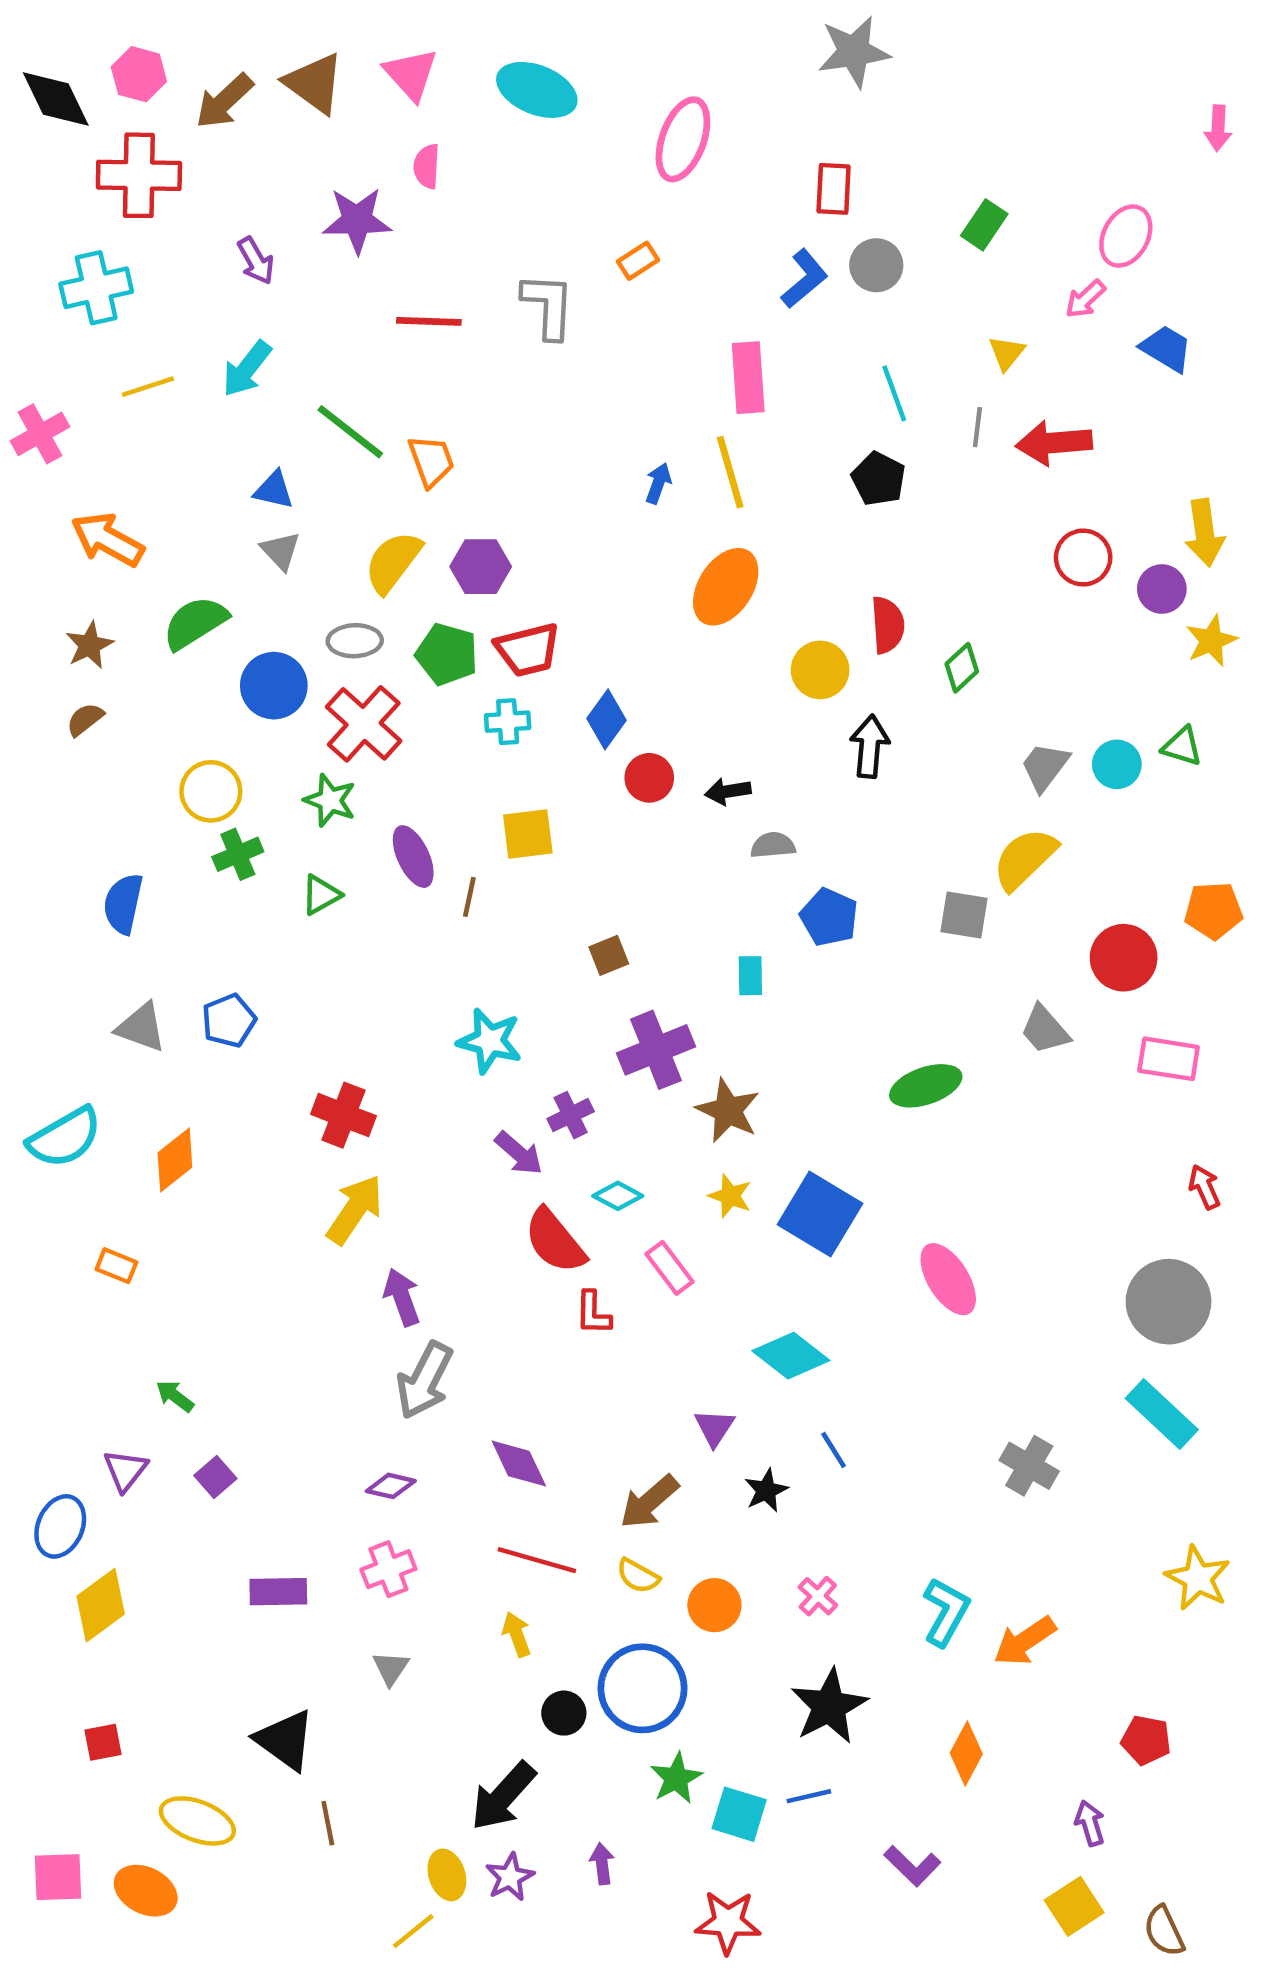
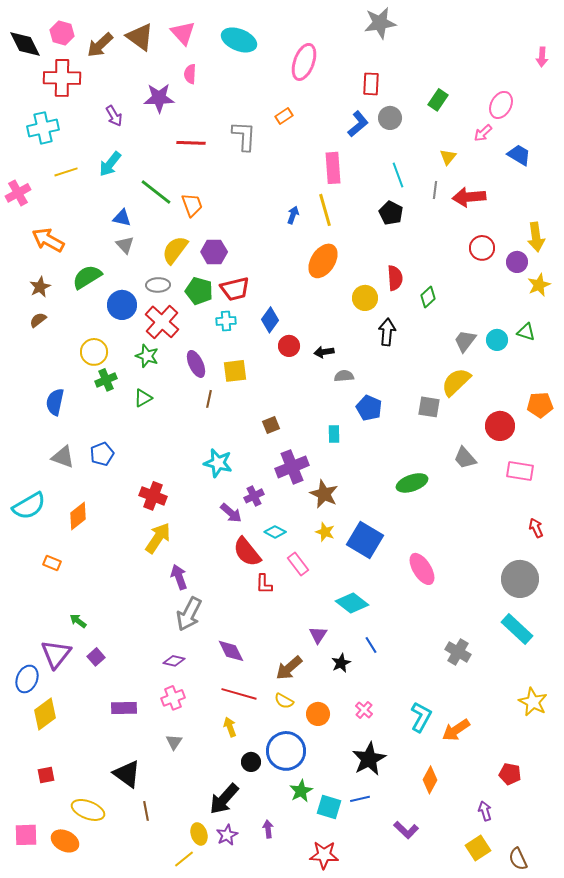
purple ellipse: (413, 857) -> (196, 364), moved
purple triangle: (125, 1470) -> (56, 654), size x1.5

